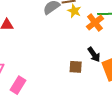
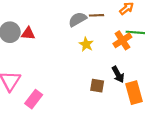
yellow star: (74, 11) -> (86, 44), moved

